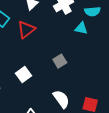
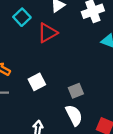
gray square: (60, 61) -> (76, 91), moved

